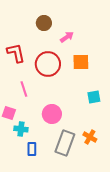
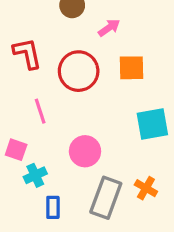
cyan square: (94, 97) -> (152, 124), size x1.5
cyan cross: (21, 129) -> (35, 175), turned -32

